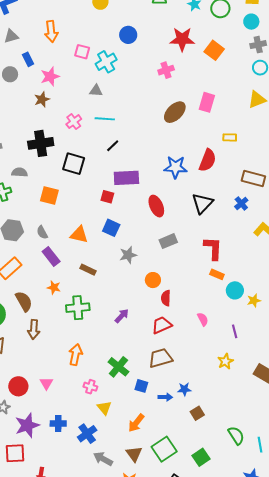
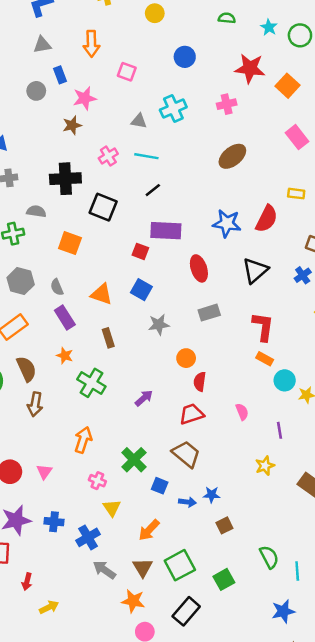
cyan cross: (106, 62) -> (173, 109), moved
pink rectangle: (207, 102) -> (297, 137), moved, turned -60
brown rectangle: (88, 270) -> (108, 338), turned 42
green cross: (78, 308) -> (91, 383), turned 30
brown trapezoid: (161, 358) -> (186, 454), turned 50

